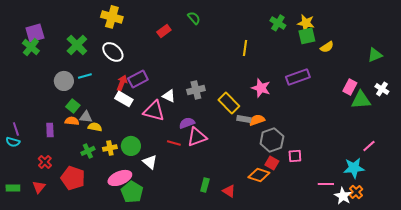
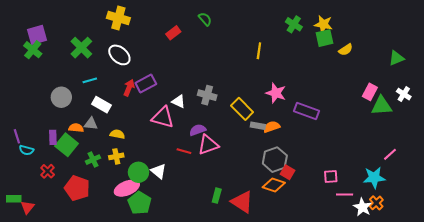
purple rectangle: (298, 77) -> (306, 111), moved, turned 40
gray circle: (64, 81) -> (61, 97), moved
gray cross: (196, 90) -> (207, 95), turned 30
white rectangle: (124, 99) -> (101, 105), moved
green square: (73, 106) -> (67, 145), moved, size x1.5
yellow semicircle: (95, 127) -> (117, 134), moved
gray hexagon: (272, 140) -> (275, 160), moved
cyan semicircle: (13, 142) -> (26, 150), moved
green circle: (131, 146) -> (138, 172), moved
pink square: (295, 156) -> (331, 177), moved
red triangle: (39, 187) -> (27, 207), moved
red triangle: (229, 191) -> (242, 202), size x1.6

